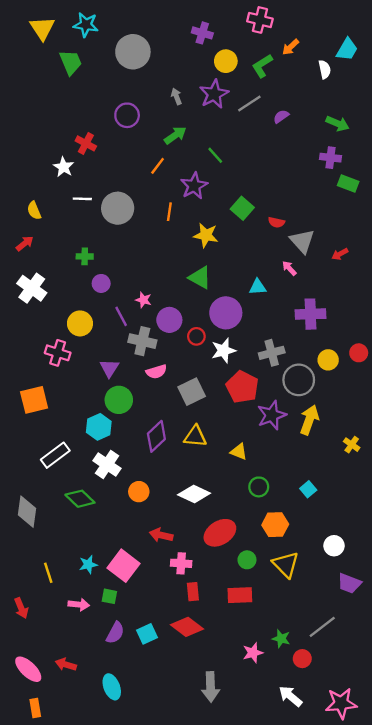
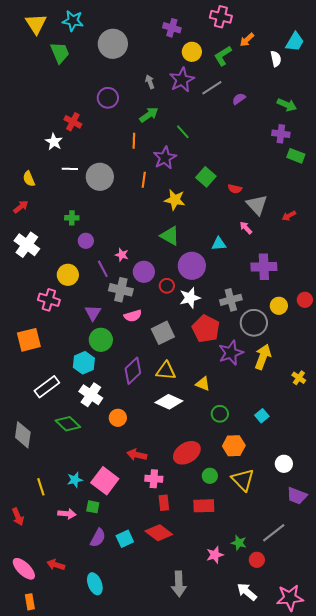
orange line: (158, 166) -> (134, 141), turned -35
white diamond: (194, 494) -> (169, 402), moved

